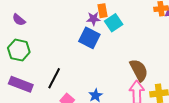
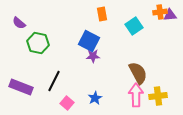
purple star: (93, 19) -> (93, 56), moved
cyan square: (114, 23) -> (134, 26), moved
green hexagon: (19, 50) -> (38, 43), moved

